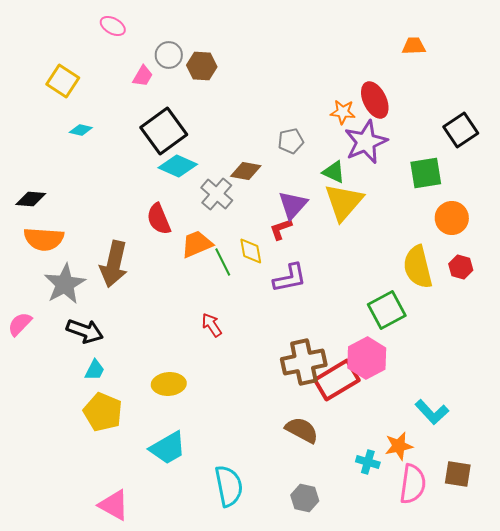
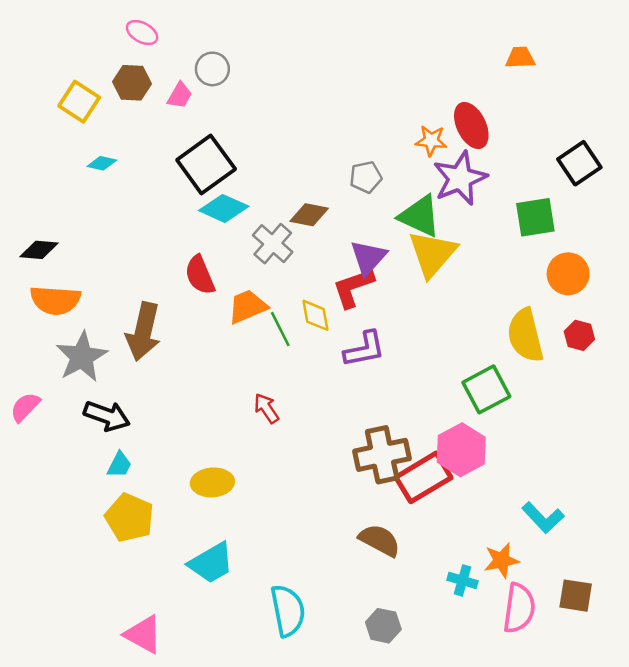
brown hexagon: (202, 66) -> (132, 83), moved
green triangle: (334, 172) -> (420, 216), size x1.5
red L-shape: (281, 229) -> (353, 288), size x1.5

